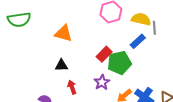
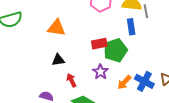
blue rectangle: (138, 41) -> (131, 27), turned -49
red rectangle: (104, 54) -> (99, 44), turned 42

